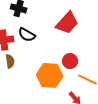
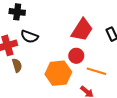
red trapezoid: (67, 23) -> (82, 30), moved

